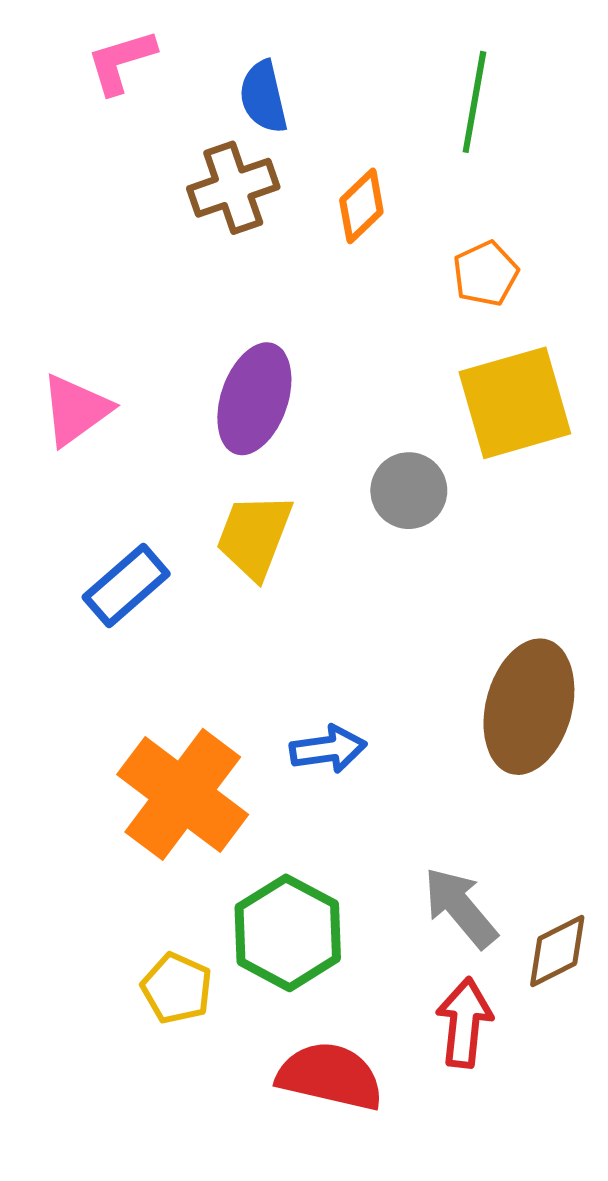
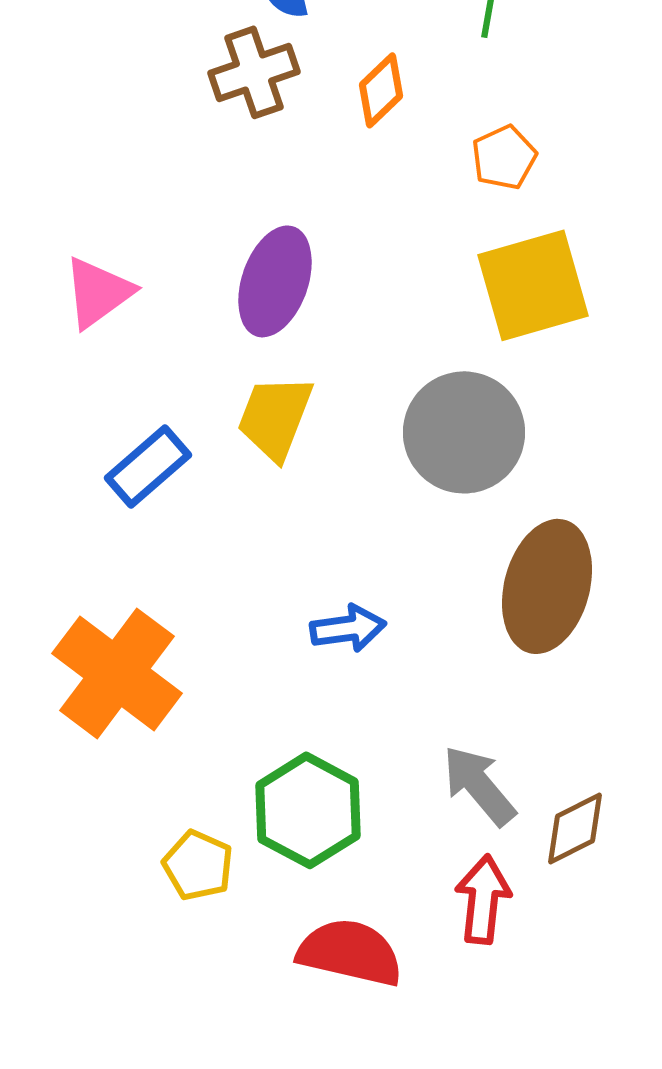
gray circle: (409, 491) -> (464, 432), moved, size x1.6
orange cross: (183, 794) -> (117, 673), moved

